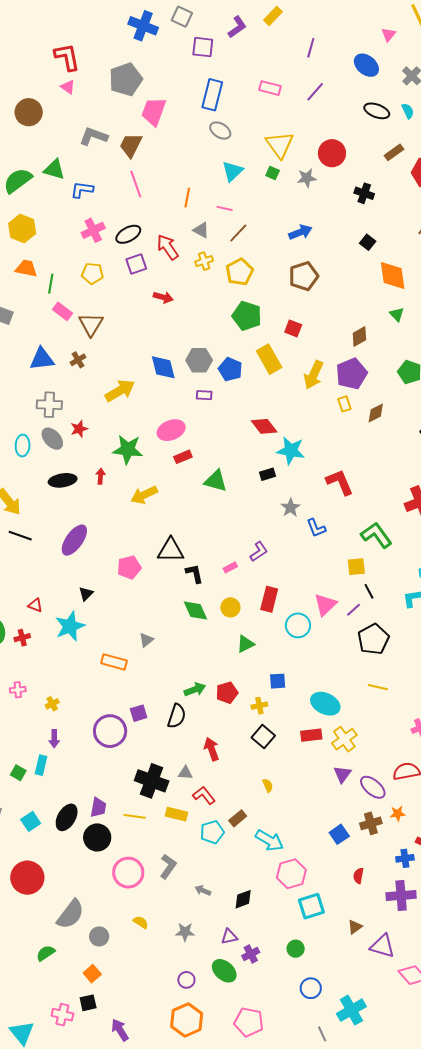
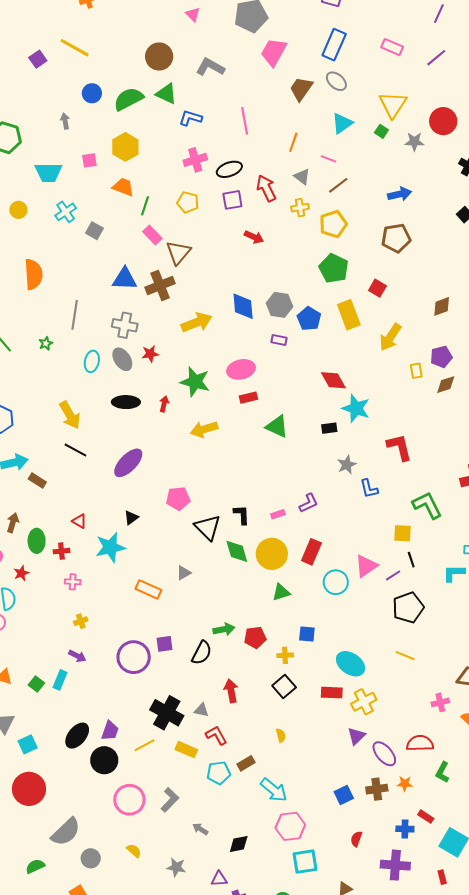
brown circle: (29, 112) -> (159, 56), moved
brown trapezoid: (131, 145) -> (301, 89), moved
brown cross: (78, 360) -> (160, 285), size x1.8
purple pentagon: (352, 374) -> (441, 357), moved, size x0.7
black triangle: (171, 550) -> (208, 527), moved, turned 36
yellow circle: (230, 607) -> (272, 554), size x1.6
pink cross: (18, 690) -> (73, 582), moved
purple arrow: (54, 739) -> (77, 656), turned -72
yellow line: (135, 816) -> (144, 745), turned -45
cyan square: (31, 821) -> (28, 744), moved

